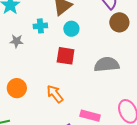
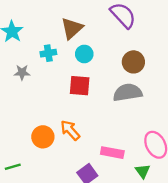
brown circle: (119, 22) -> (133, 62), moved
orange circle: (17, 88) -> (43, 137), moved

